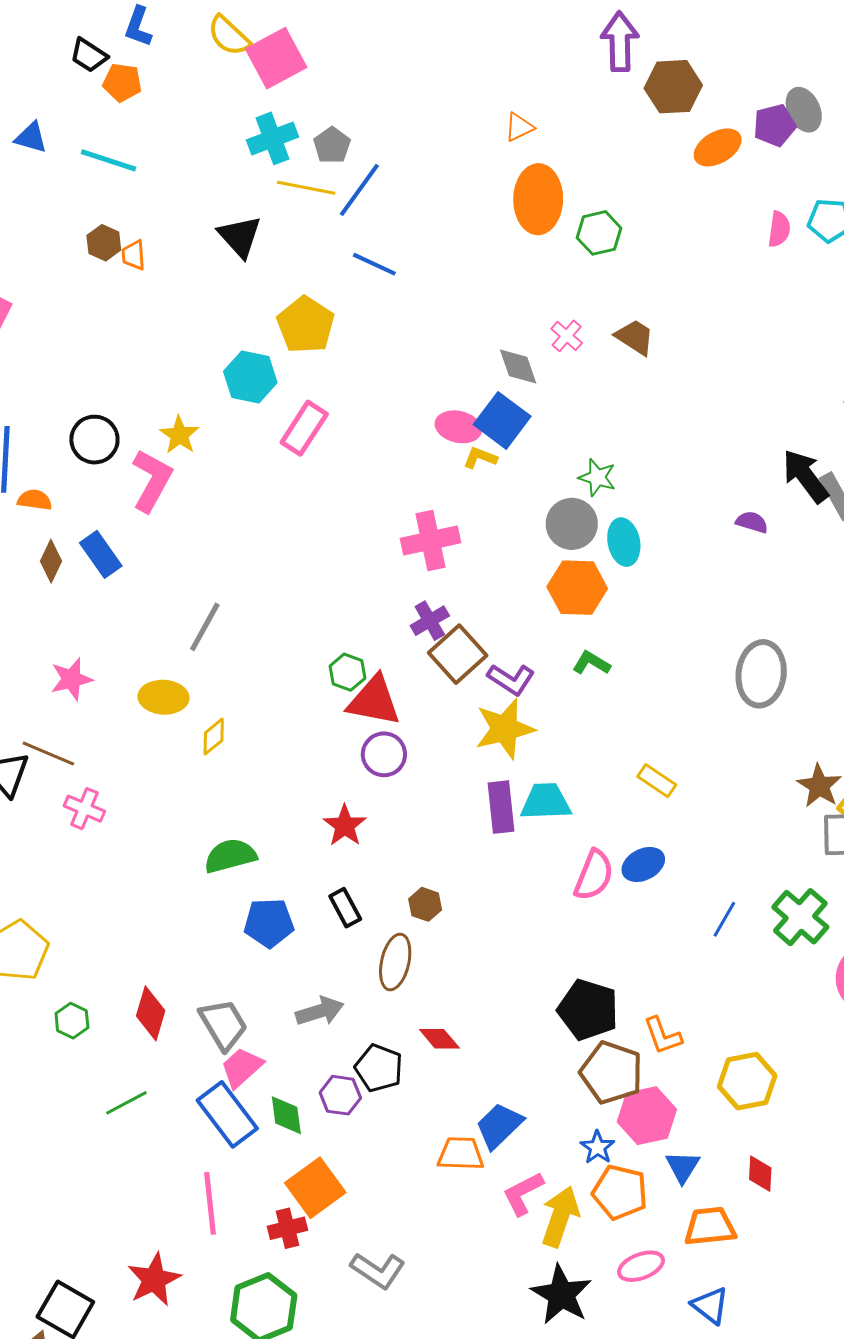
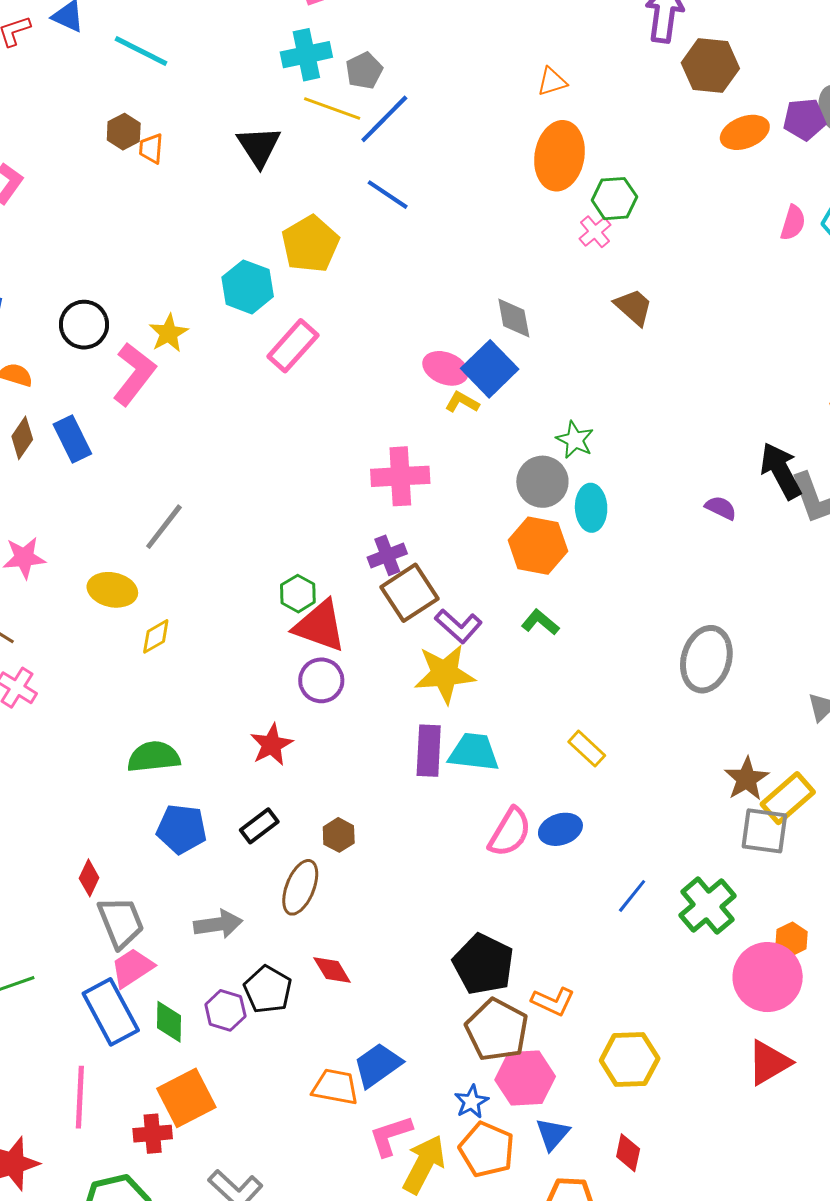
pink cross: (567, 336) -> (595, 232), moved
black rectangle: (345, 908) -> (259, 826), turned 72
red diamond: (151, 1013) -> (89, 878), moved, size x0.7
orange L-shape: (663, 1036) -> (553, 1001), turned -54

